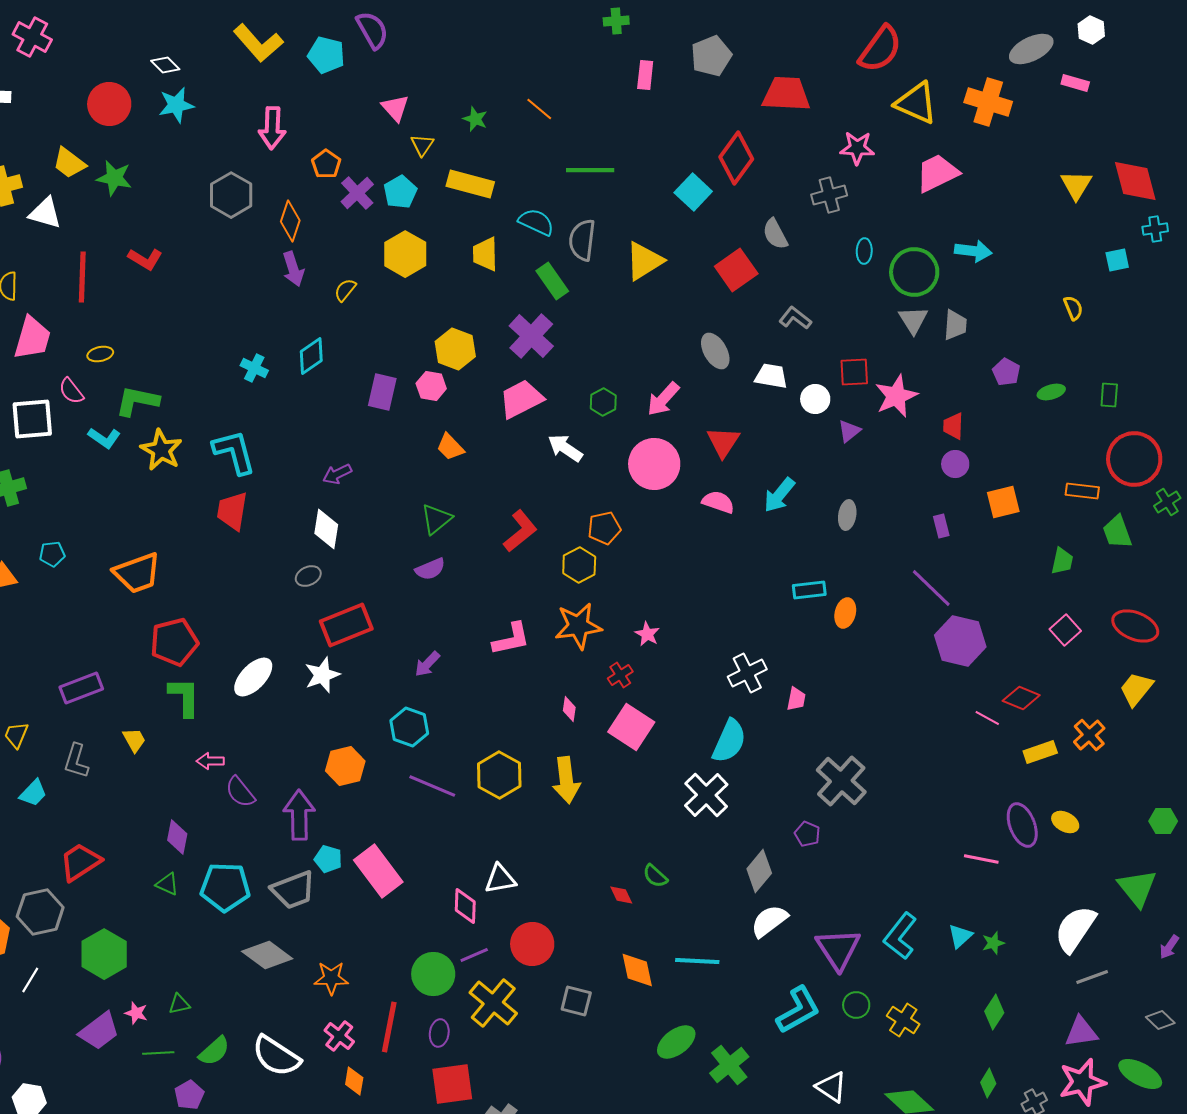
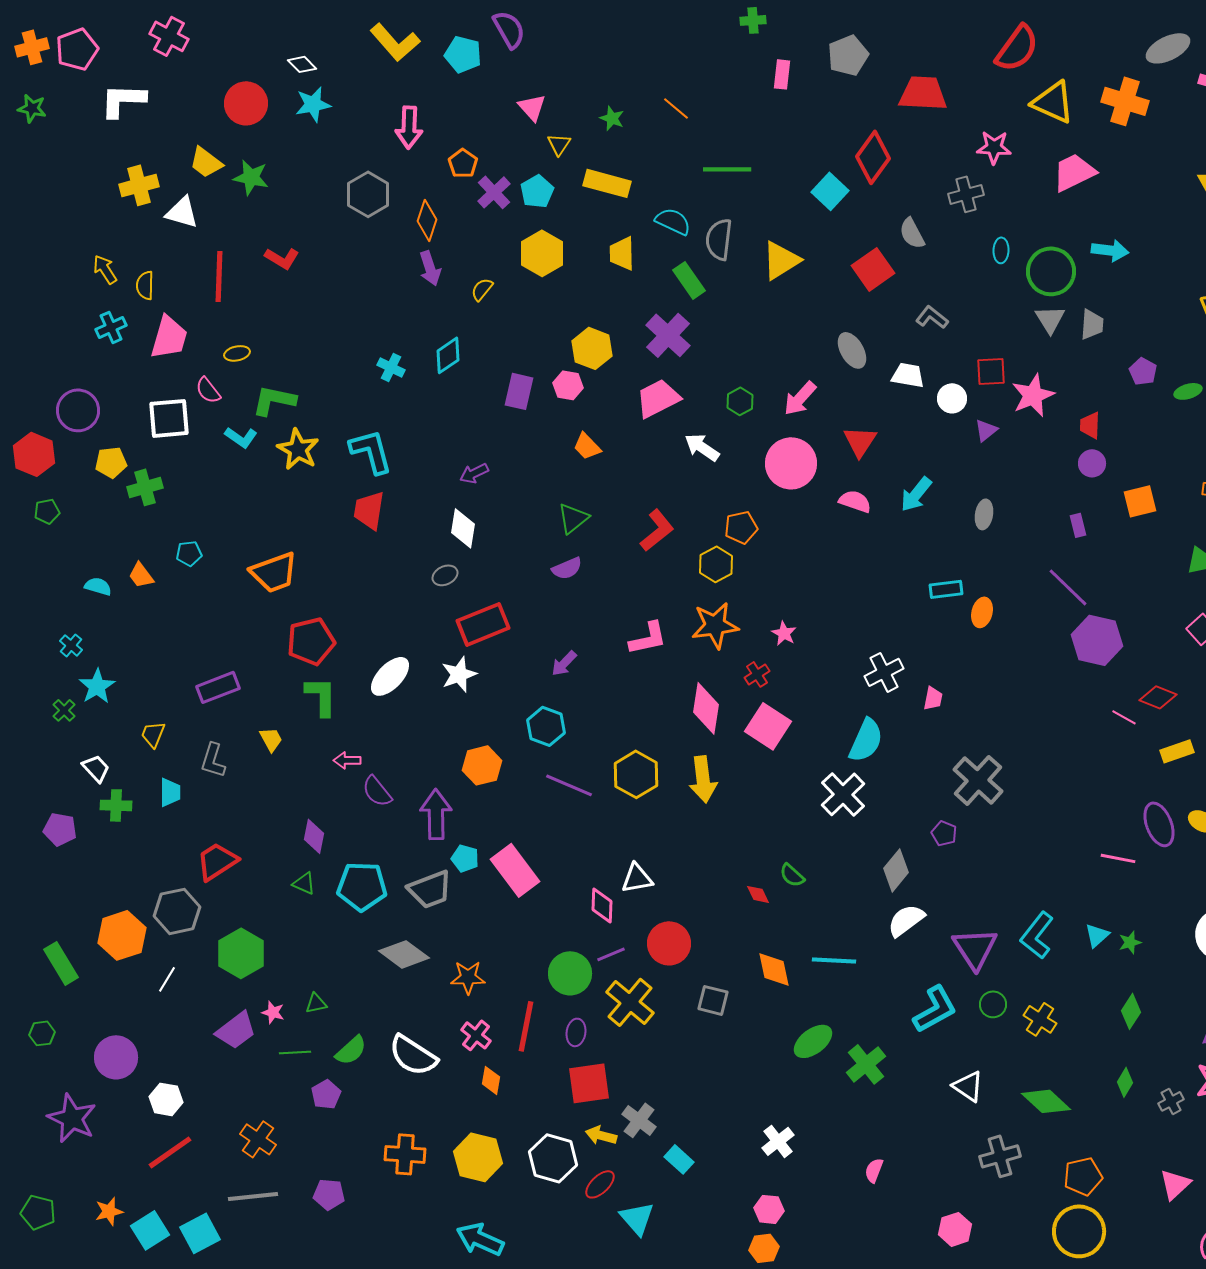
pink diamond: (569, 709) -> (706, 708), size x2.0
cyan trapezoid: (33, 793) -> (170, 792), turned -44

